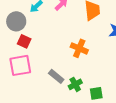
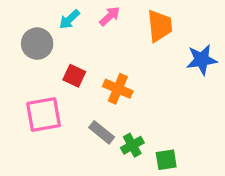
red square: (24, 41) -> (74, 76), moved
orange cross: (79, 48) -> (118, 89), moved

